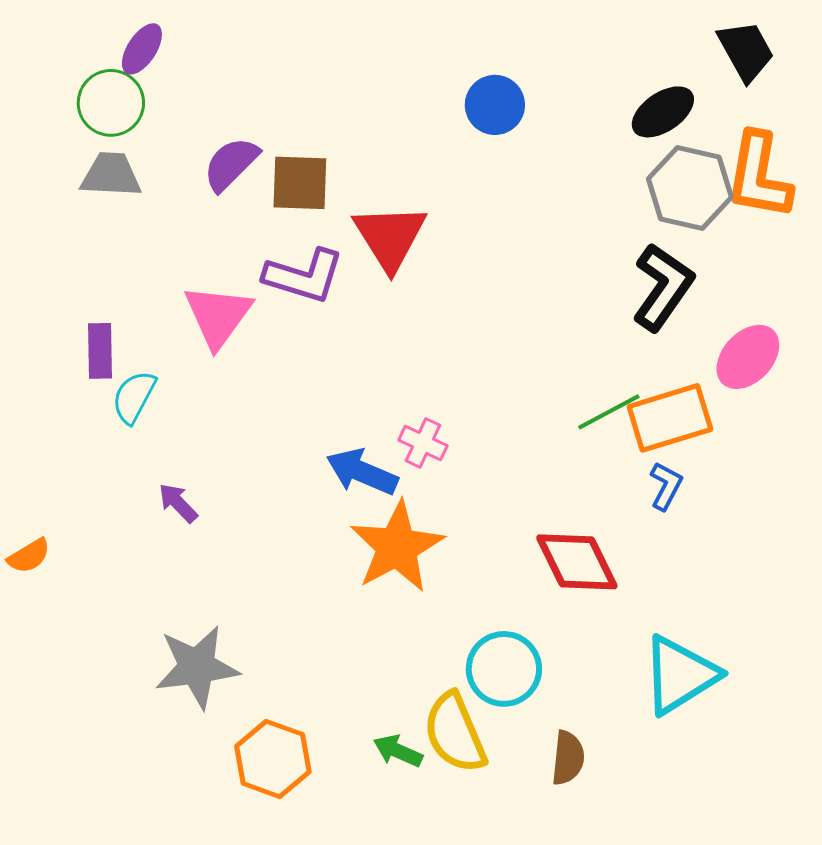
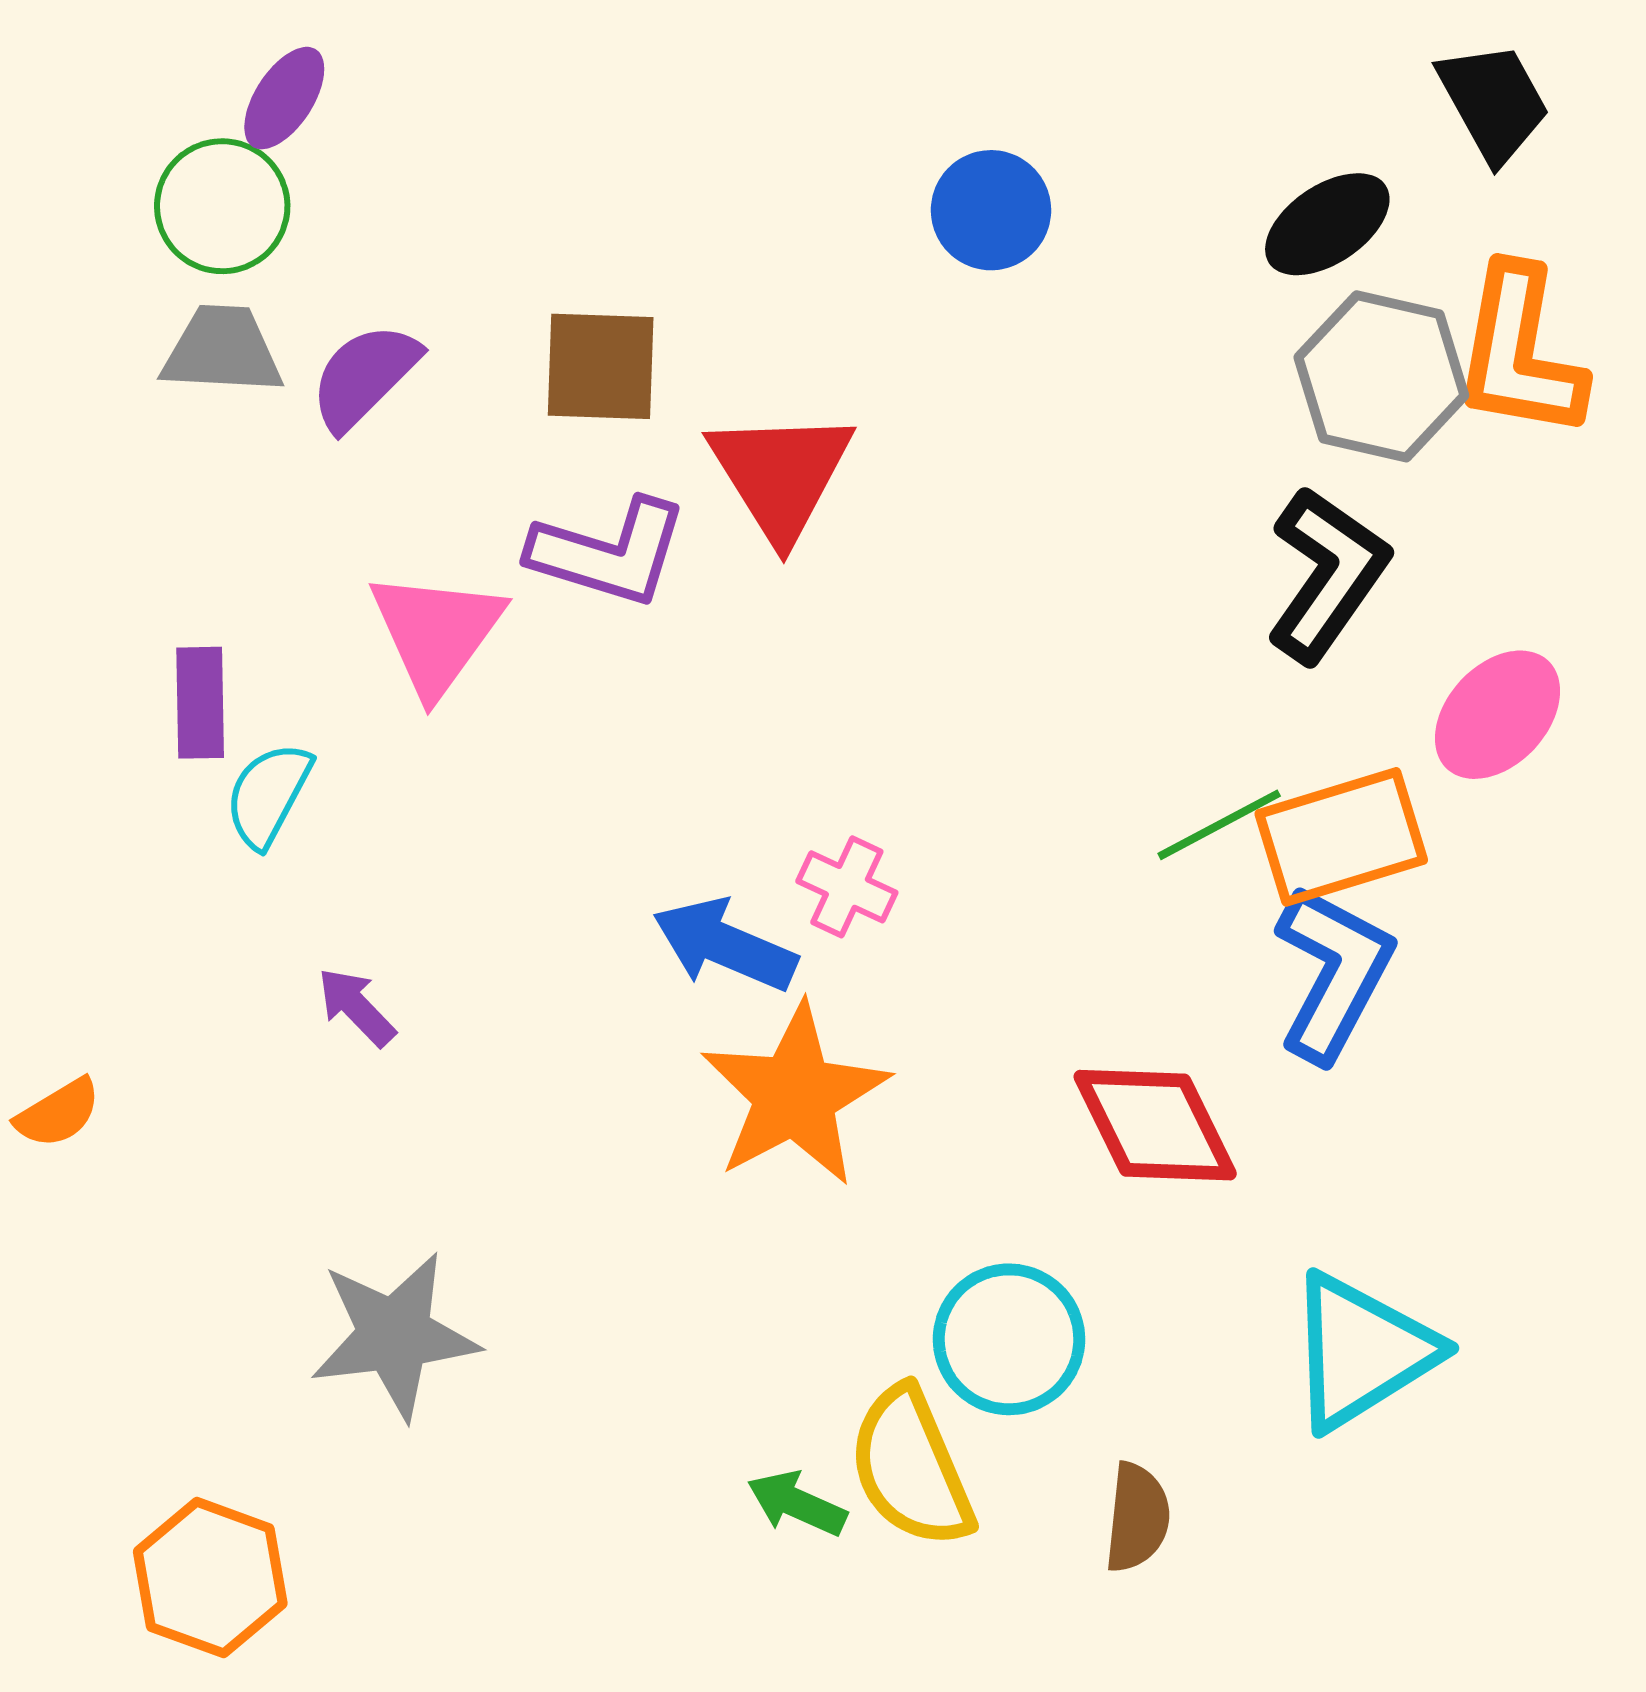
purple semicircle: (231, 164) -> (364, 376), moved
blue L-shape: (666, 486) -> (1333, 973), size x1.8
orange hexagon: (273, 759) -> (210, 1578), moved

